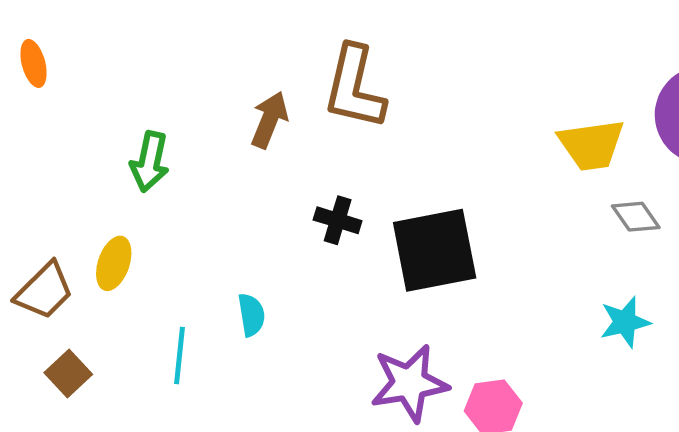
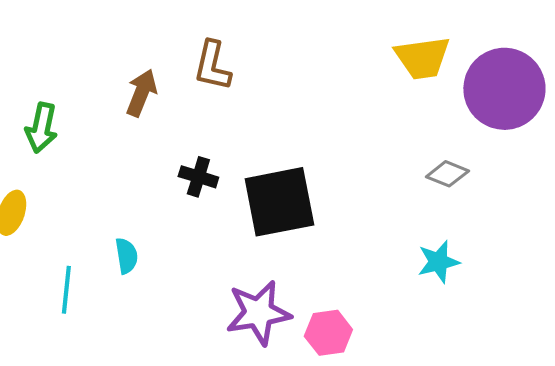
brown L-shape: (354, 87) -> (212, 66), size x0.7
yellow trapezoid: (591, 145) -> (422, 58), moved
gray diamond: (636, 217) -> (447, 174), turned -33

